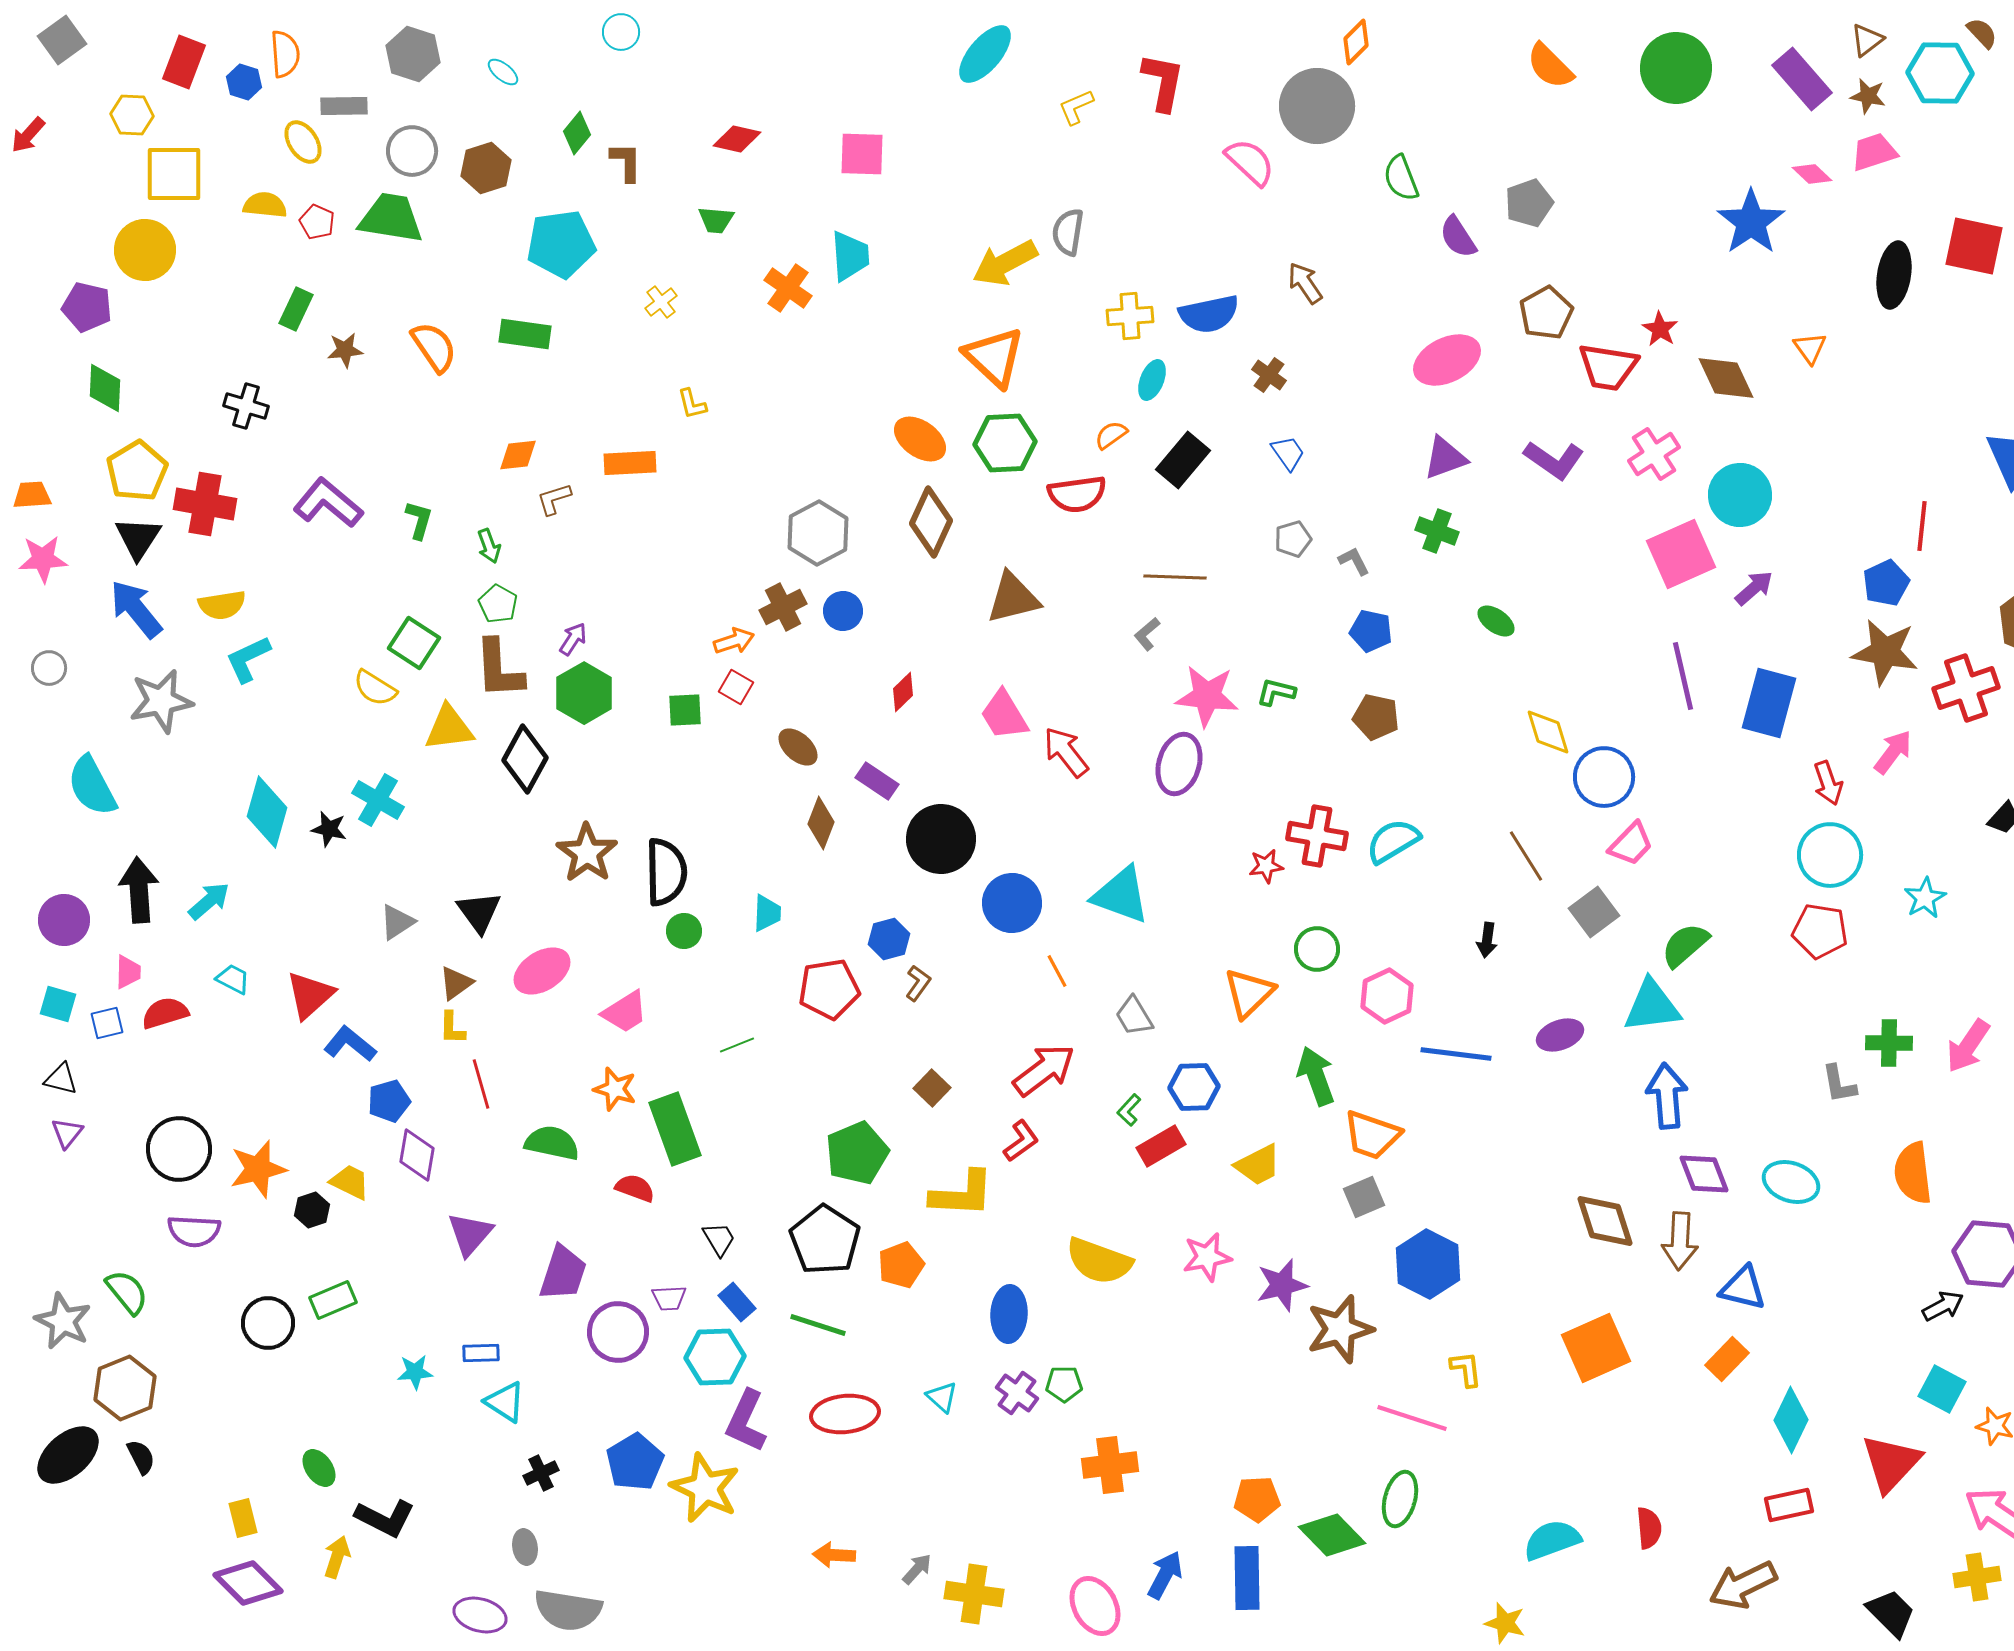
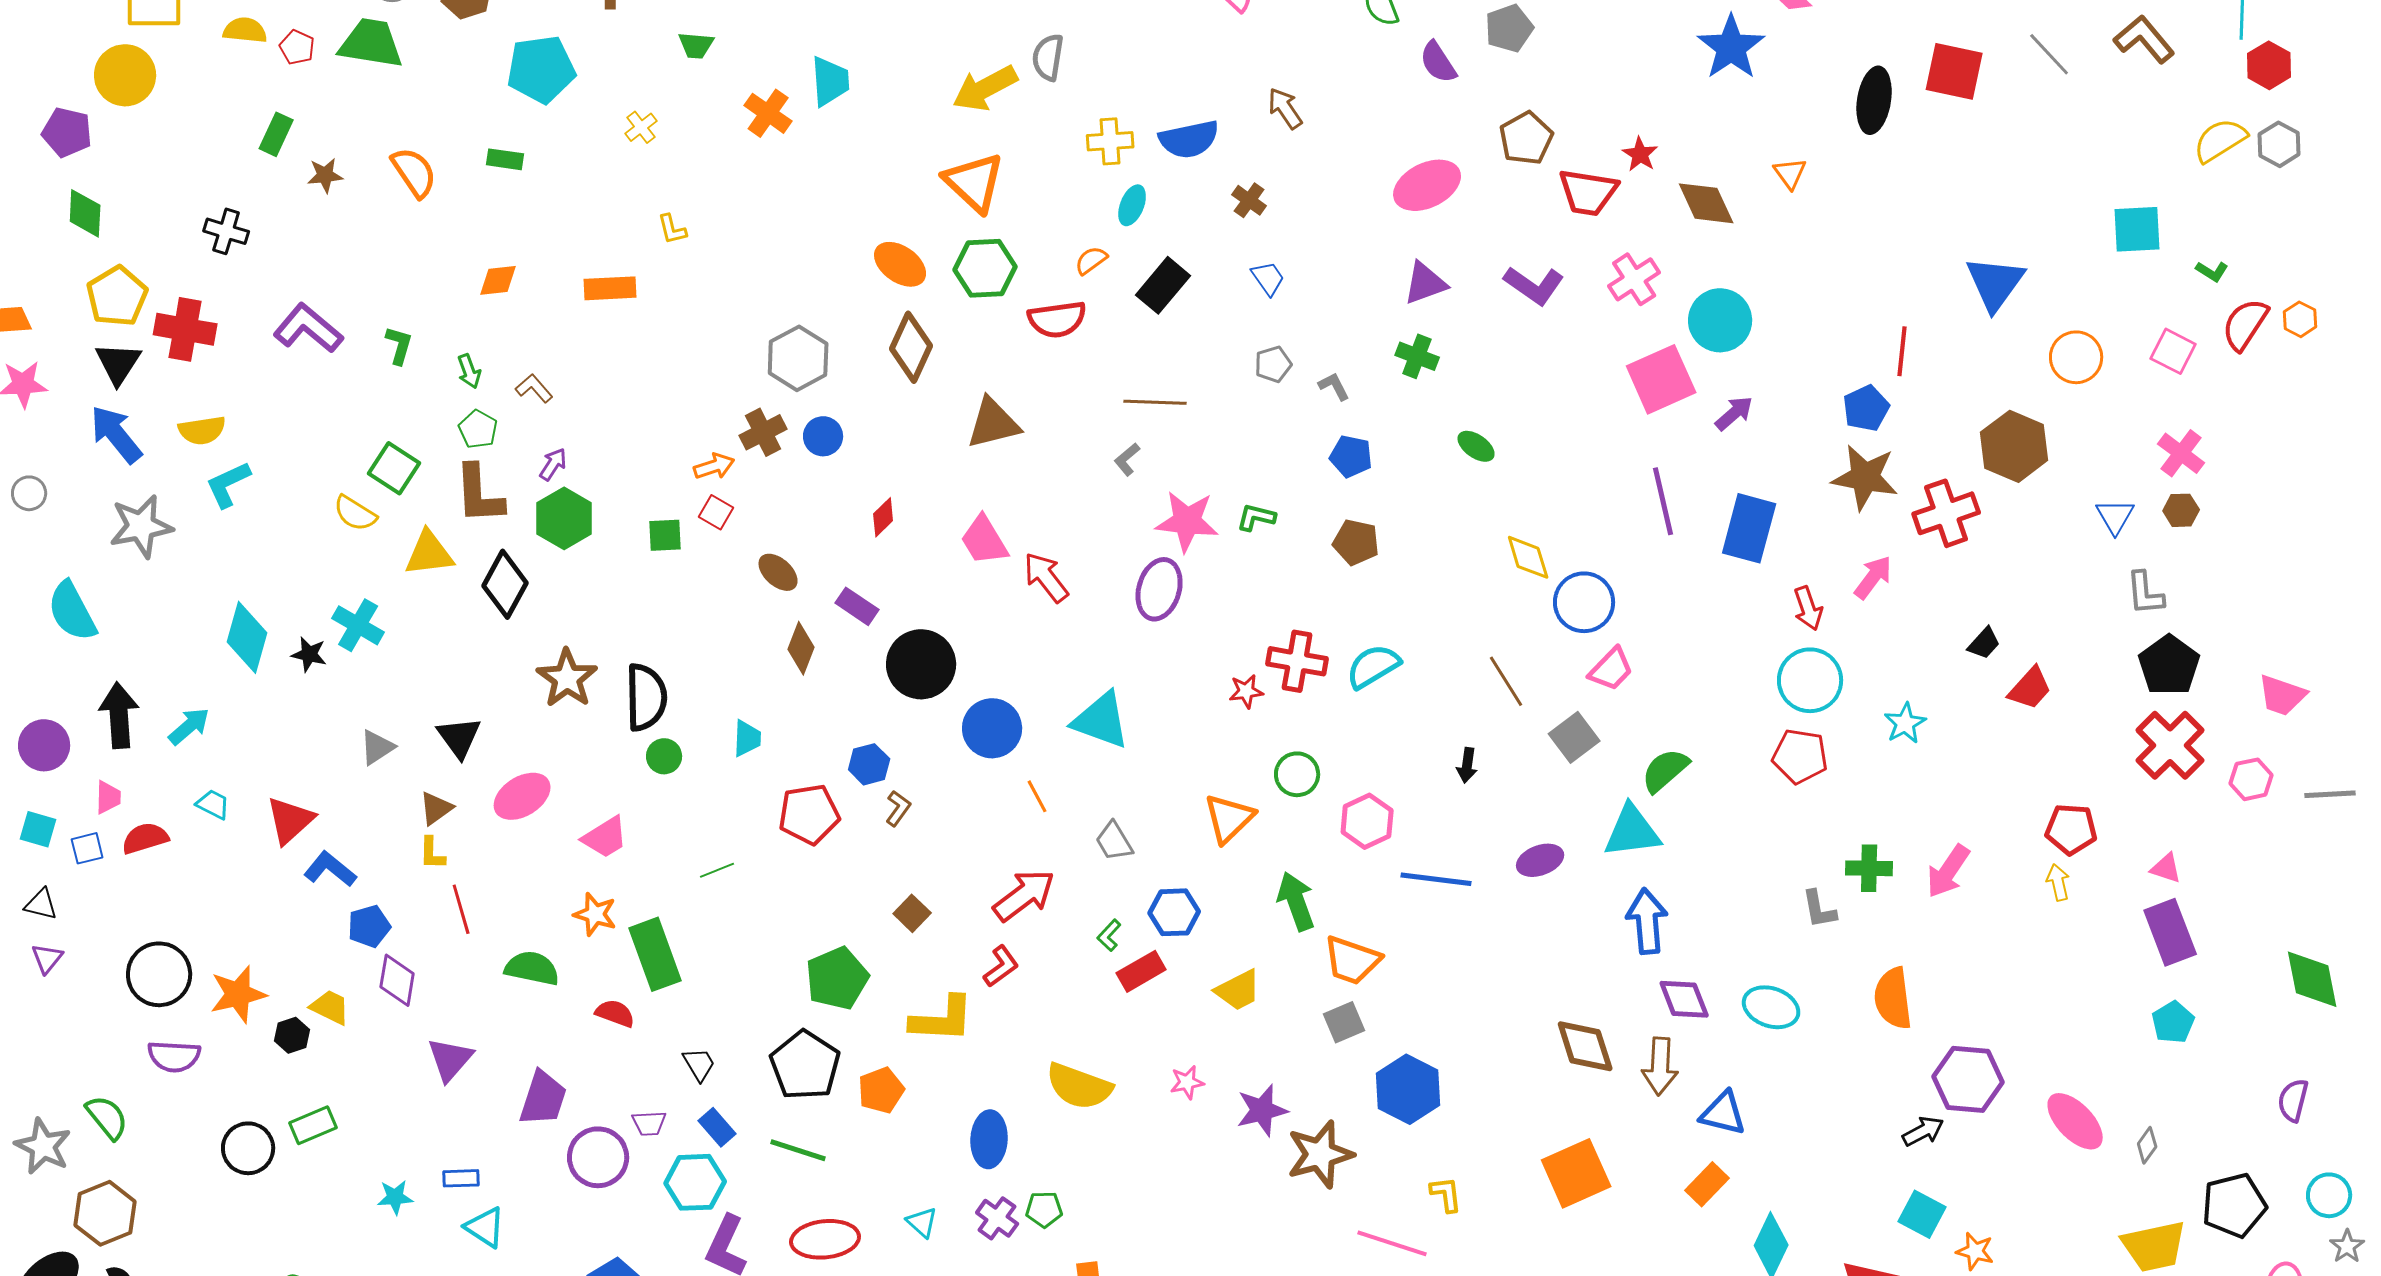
green rectangle: (525, 334) -> (505, 159), size x0.7
brown L-shape: (554, 499) -> (534, 388), moved, turned 66
pink star: (1207, 1257) -> (1187, 1082), size x0.7

